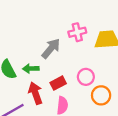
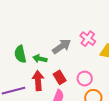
pink cross: (77, 32) -> (88, 39), turned 35
red rectangle: (58, 83) -> (60, 77), turned 72

